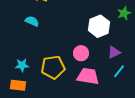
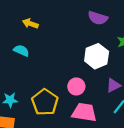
yellow pentagon: (53, 67) -> (45, 102), turned -30

